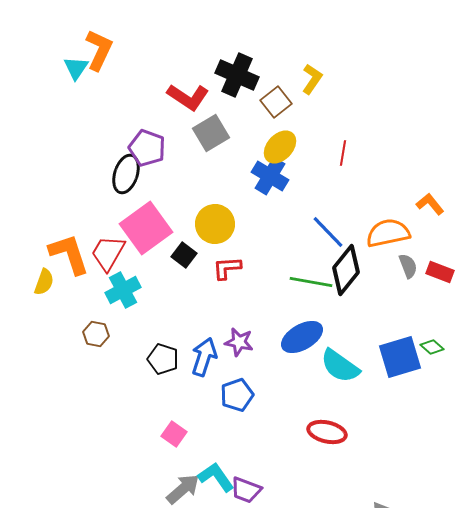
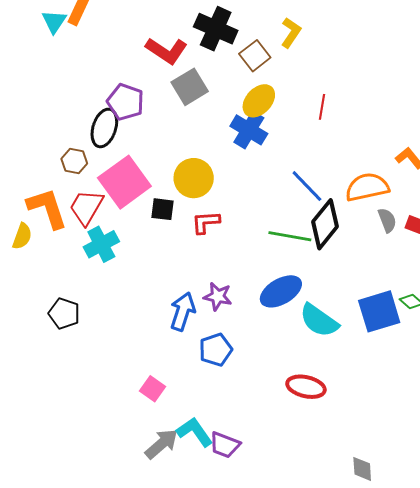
black square: (184, 255) -> (163, 209), turned -30
brown hexagon: (96, 334) -> (74, 161), moved
black pentagon: (163, 359) -> (64, 313), moved

